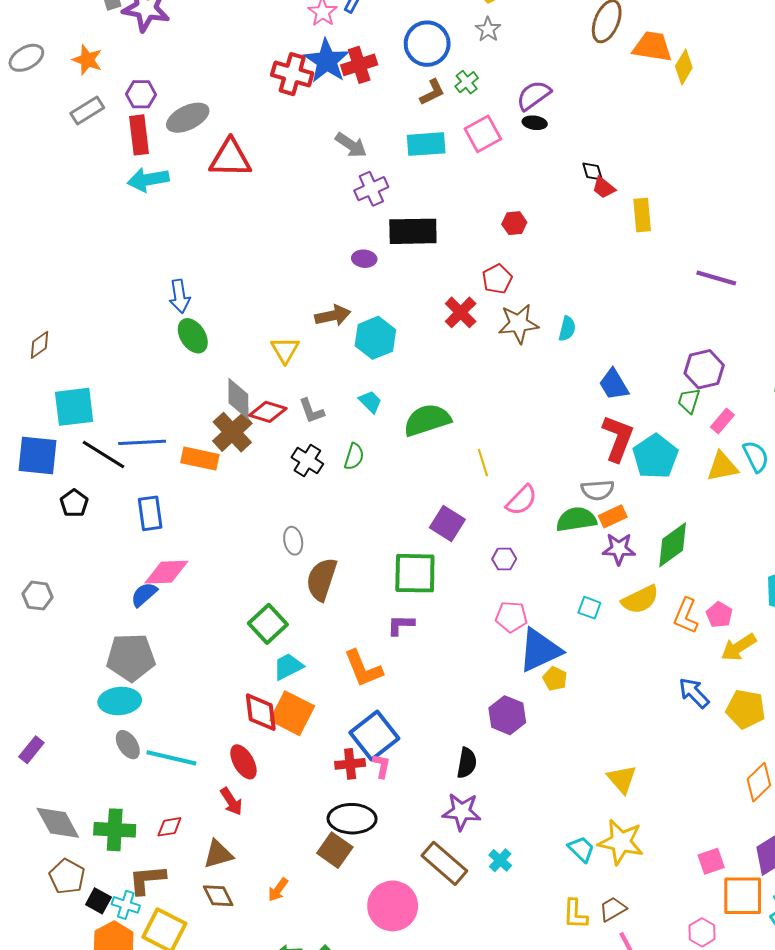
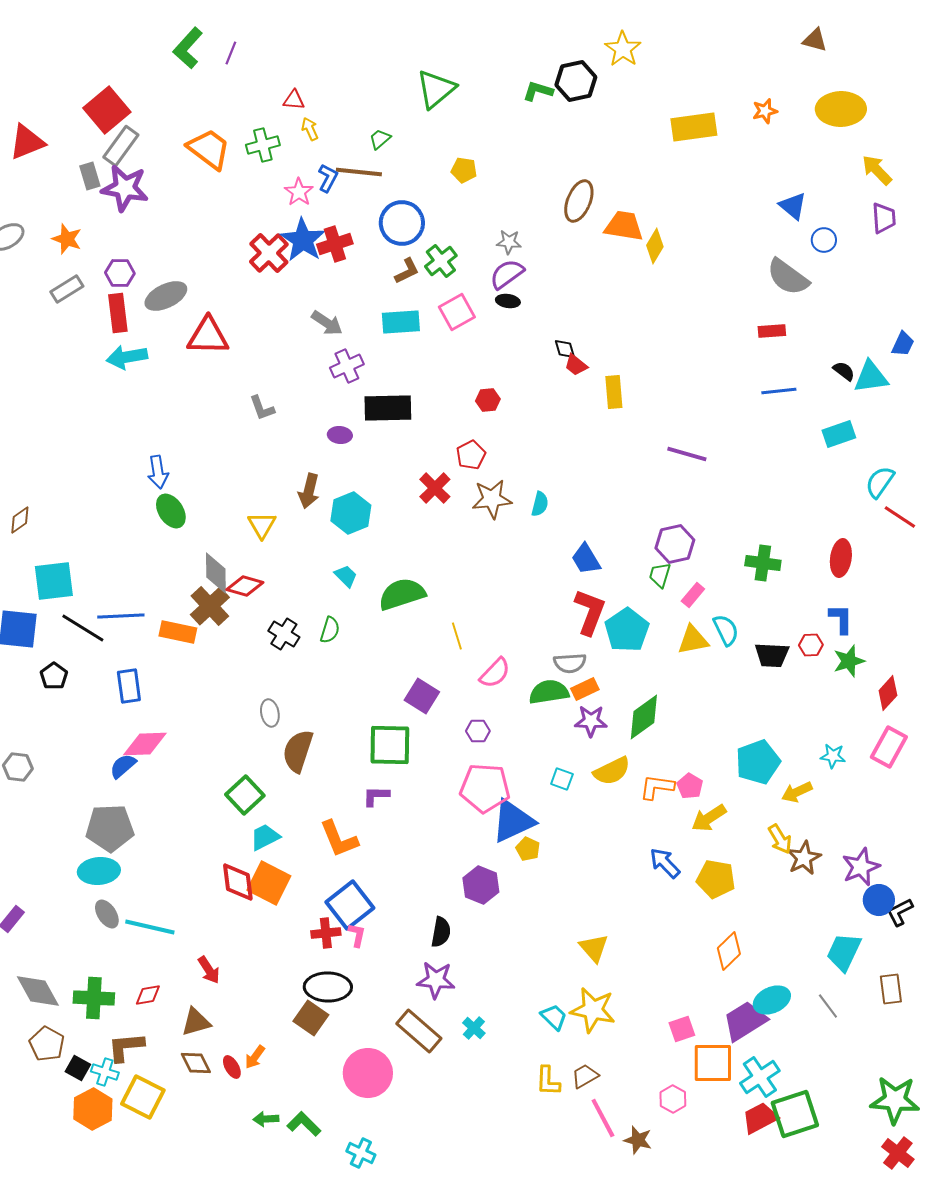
gray star: (488, 29) -> (509, 242), moved, turned -30
red cross: (292, 74) -> (269, 253), turned 30
green cross: (467, 82) -> (441, 261), size x1.4
brown arrow: (333, 316) -> (309, 491), turned 116
gray L-shape: (311, 411) -> (262, 408), moved
orange L-shape: (686, 616) -> (657, 787), turned 75
pink pentagon: (511, 617) -> (485, 788), size x1.6
red ellipse: (243, 762) -> (232, 1067), moved, size x0.7

